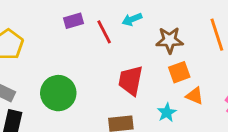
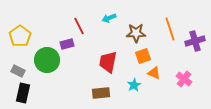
purple rectangle: (74, 21) -> (67, 44), moved
red line: (104, 32) -> (79, 26), moved
green circle: (58, 93) -> (47, 60), moved

